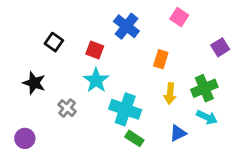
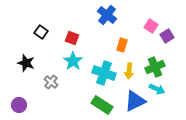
pink square: (179, 17) -> (151, 26), moved
blue cross: (126, 26) -> (107, 15), moved
cyan cross: (125, 109) -> (104, 73), moved
blue triangle: (178, 133) -> (135, 101), size x1.6
green rectangle: (134, 138) -> (102, 105), size x1.5

